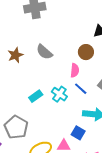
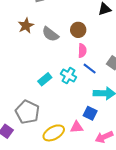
brown circle: (86, 52) -> (78, 30), moved
brown star: (15, 55) -> (26, 26), moved

